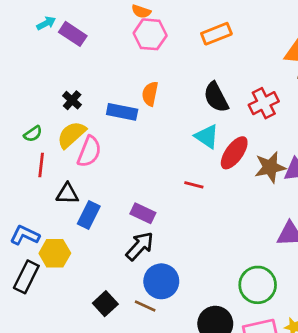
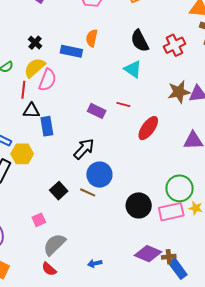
red ellipse: (234, 153) -> (148, 128), moved
red line: (41, 165) -> (23, 90), moved
purple rectangle: (143, 213) -> (97, 111), moved
blue rectangle: (89, 215) -> (47, 126), turned -36
green circle: (258, 285) -> (180, 188), moved

